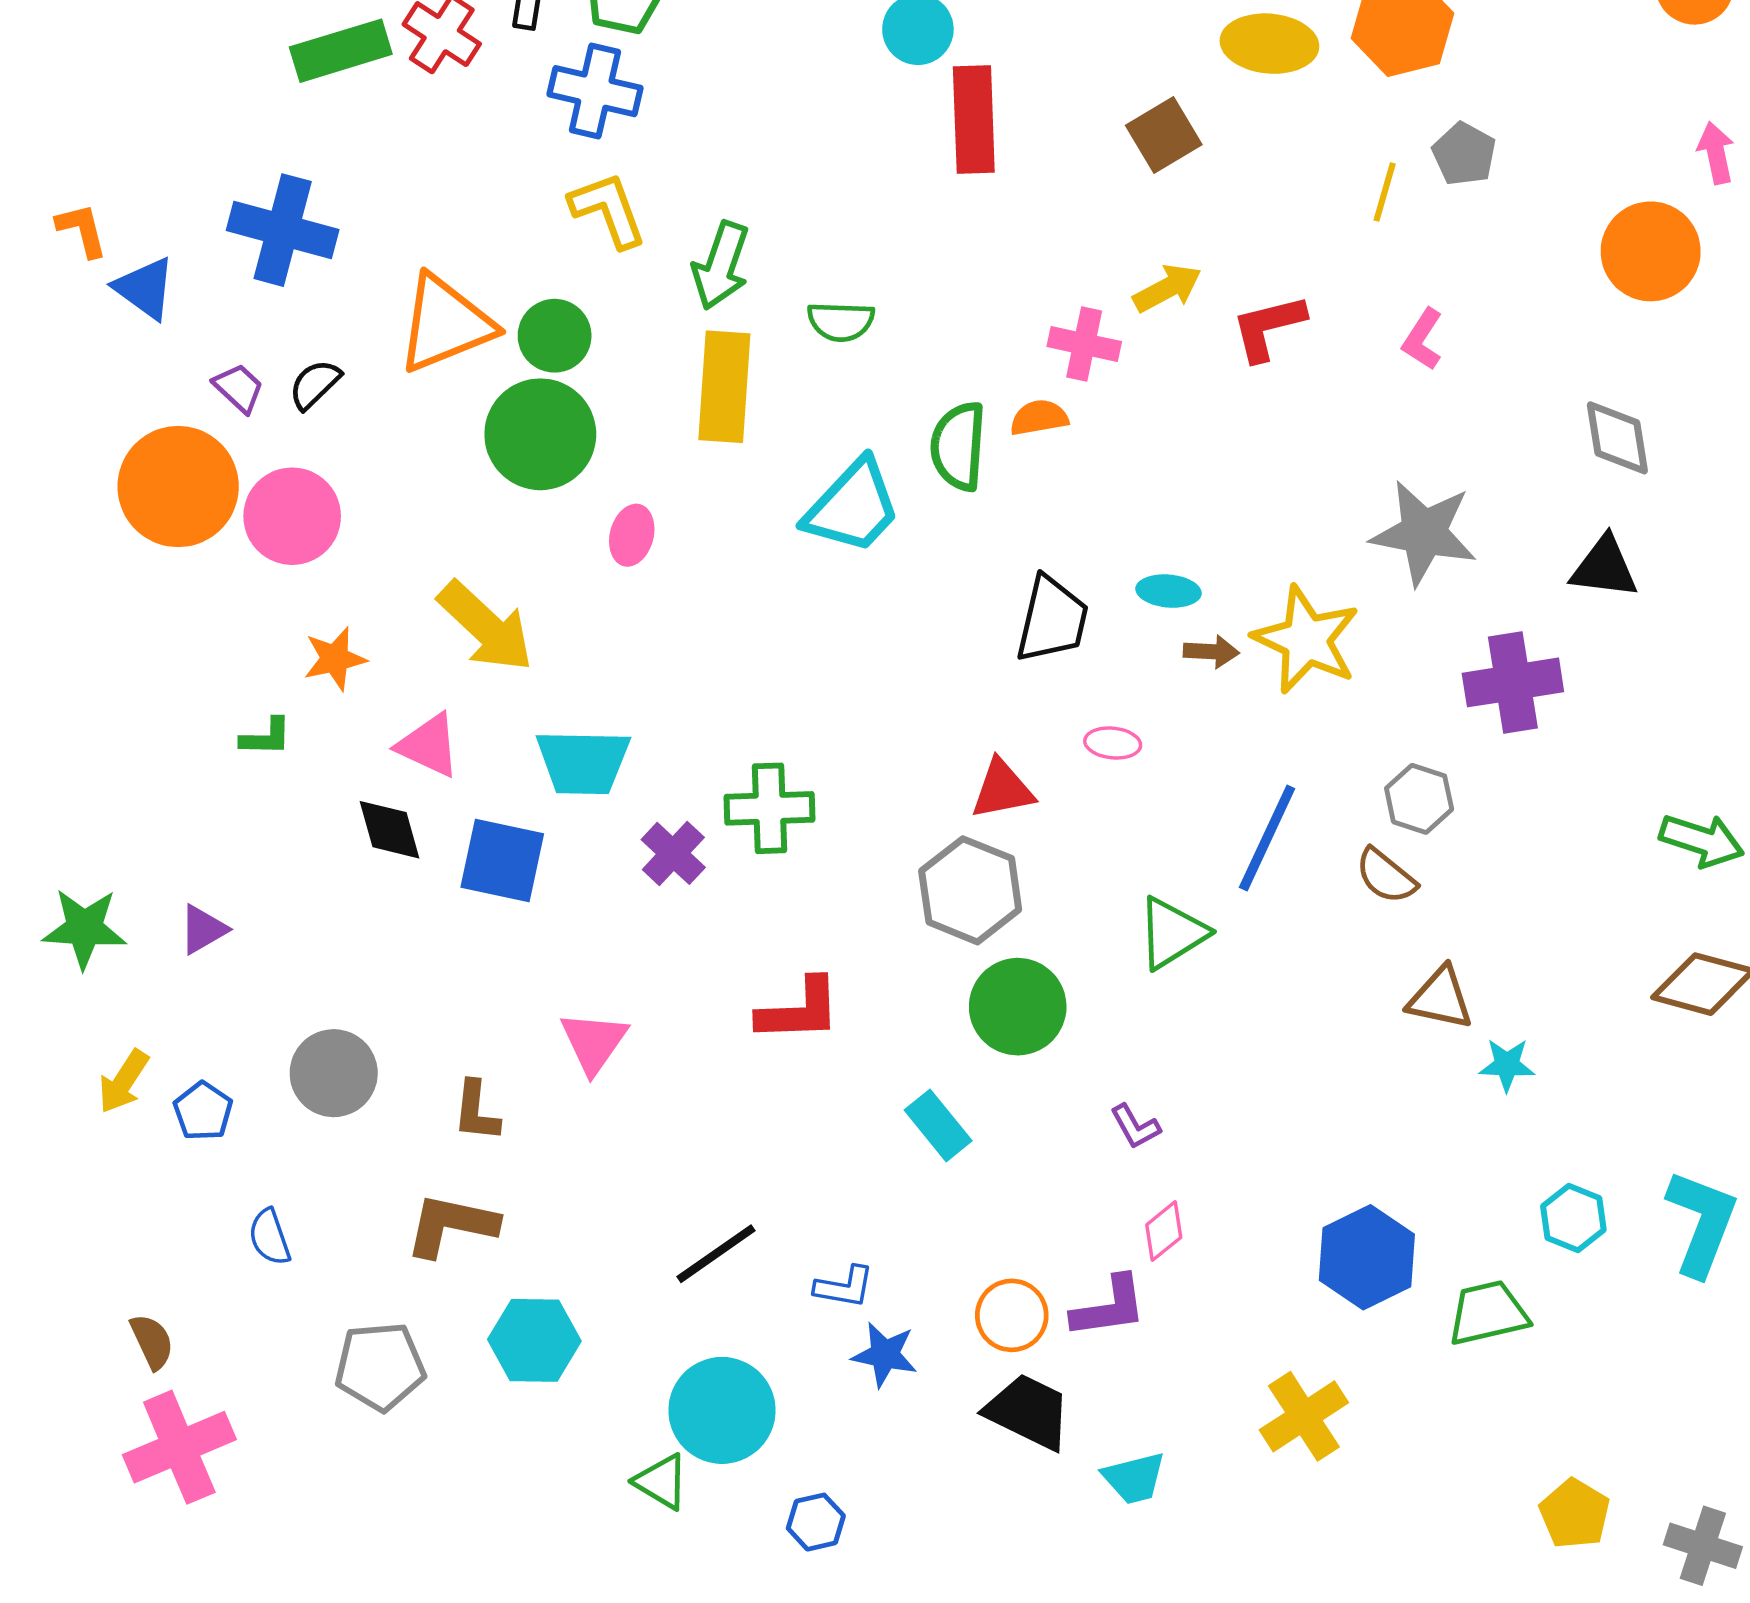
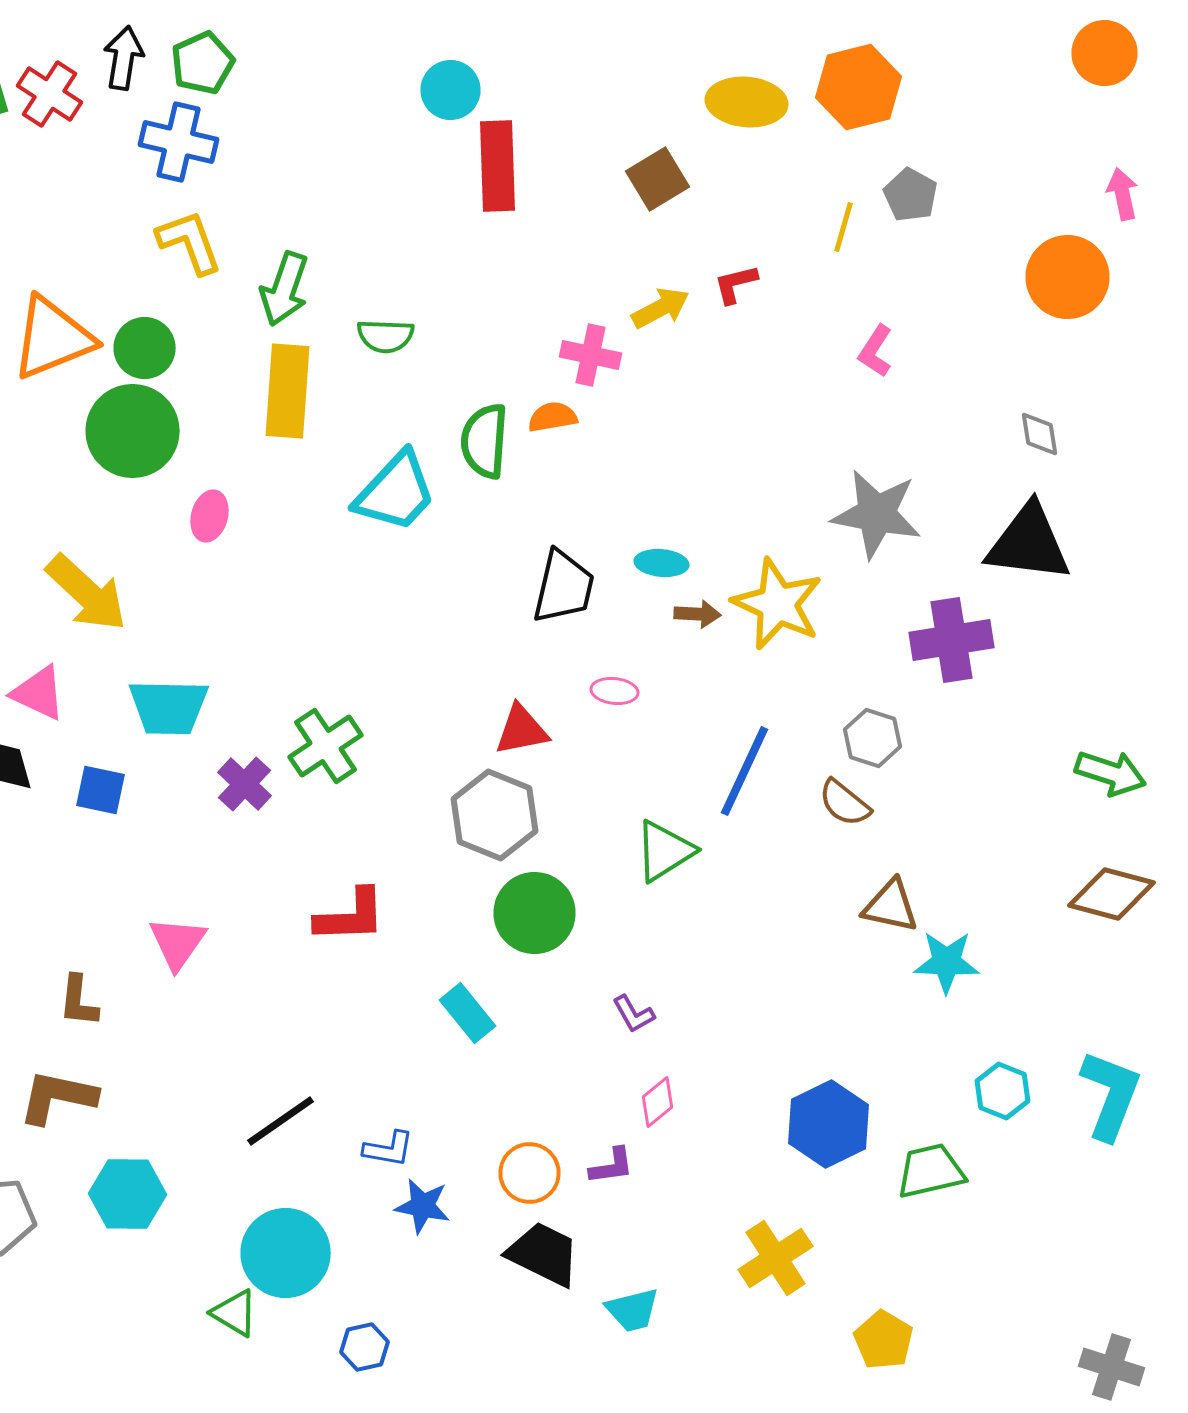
red L-shape: (1268, 327) -> (736, 284), moved, size x0.7
gray diamond: (1617, 438) -> (1040, 434), size x0.7
black triangle: (1604, 567) -> (1028, 543), size x1.5
green cross: (770, 808) -> (326, 746), turned -32
blue square: (502, 861) -> (100, 790), size x0.7
cyan star: (1507, 1065) -> (946, 962), size x1.4
purple L-shape: (1109, 1307) -> (612, 1166), size x0.7
yellow pentagon: (1575, 1514) -> (884, 1340), moved

